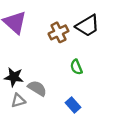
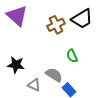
gray semicircle: (37, 88) -> (54, 75), moved
gray triangle: (18, 101) -> (34, 85), moved, turned 40

